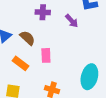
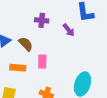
orange rectangle: (20, 63) -> (18, 68), turned -35

